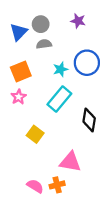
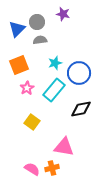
purple star: (78, 21) -> (63, 14), moved
blue circle: (87, 63) -> (79, 73), moved
pink star: (19, 97) -> (27, 88), moved
black diamond: (89, 120) -> (81, 109), turned 70

